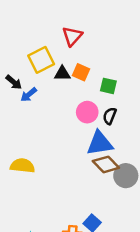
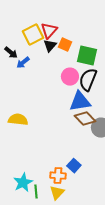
red triangle: (72, 36) -> (49, 31), moved
black triangle: (62, 73) -> (50, 46), turned -48
green square: (108, 86) -> (87, 56), size x1.5
black semicircle: (110, 116) -> (88, 80), size x1.6

